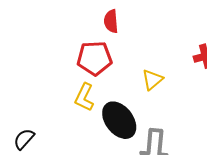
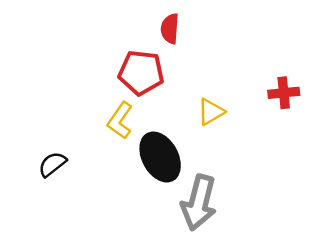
black semicircle: (24, 139) -> (52, 164), moved

